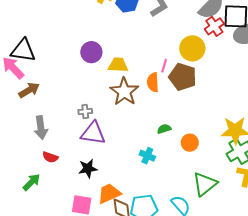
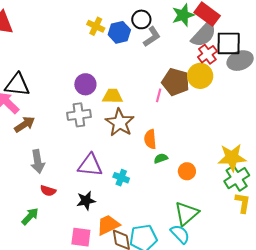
yellow circle: (192, 48) -> (200, 76), moved
brown pentagon: (183, 77) -> (176, 82), moved
orange semicircle: (153, 82) -> (150, 139), moved
gray cross: (85, 112) -> (79, 115), moved, size x1.6
cyan cross: (147, 156) -> (121, 178), moved
green triangle: (205, 184) -> (186, 213), moved

